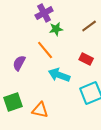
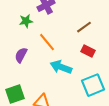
brown line: (89, 26) -> (84, 27), moved
green star: (56, 29) -> (26, 21), moved

